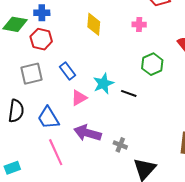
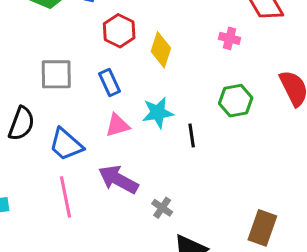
yellow diamond: (94, 24) -> (161, 50), moved
red hexagon: (41, 39) -> (119, 31), moved
black line: (129, 93) -> (192, 135), turned 49
blue trapezoid: (48, 118) -> (66, 144), turned -30

